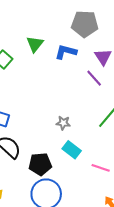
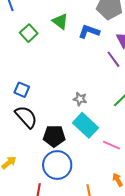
green triangle: (35, 44) -> (60, 21), turned -36
cyan rectangle: (72, 150) -> (86, 125), size x1.4

